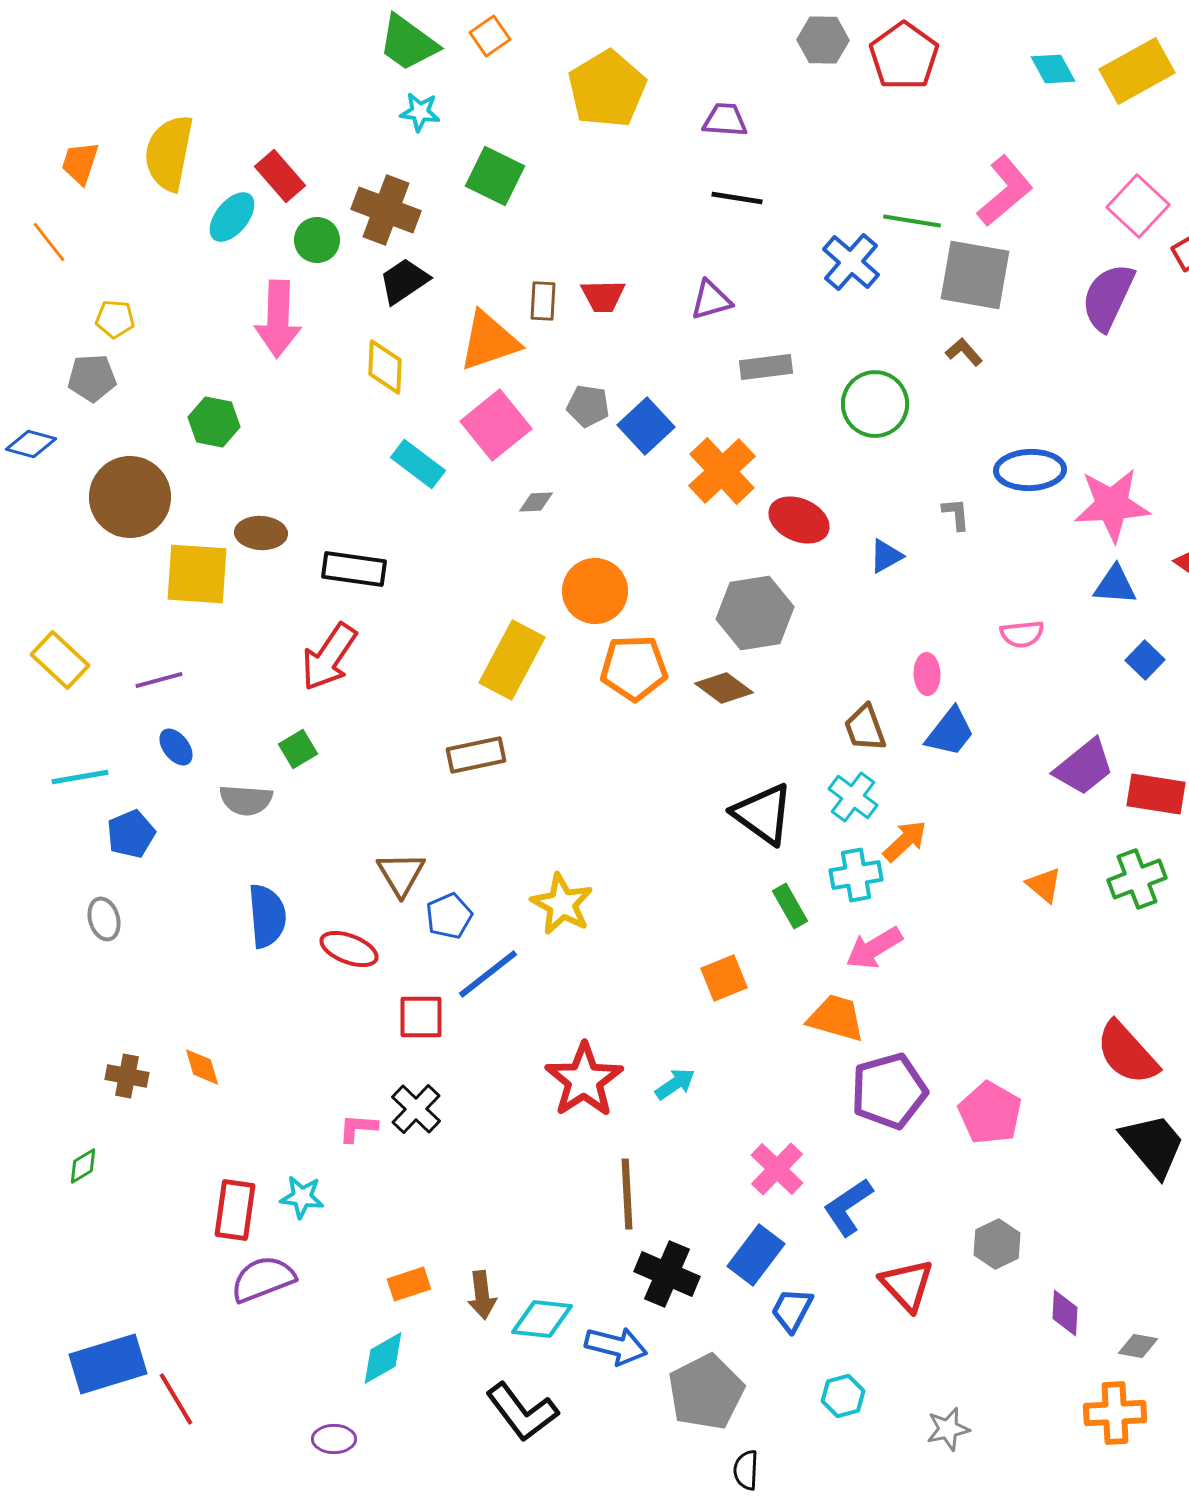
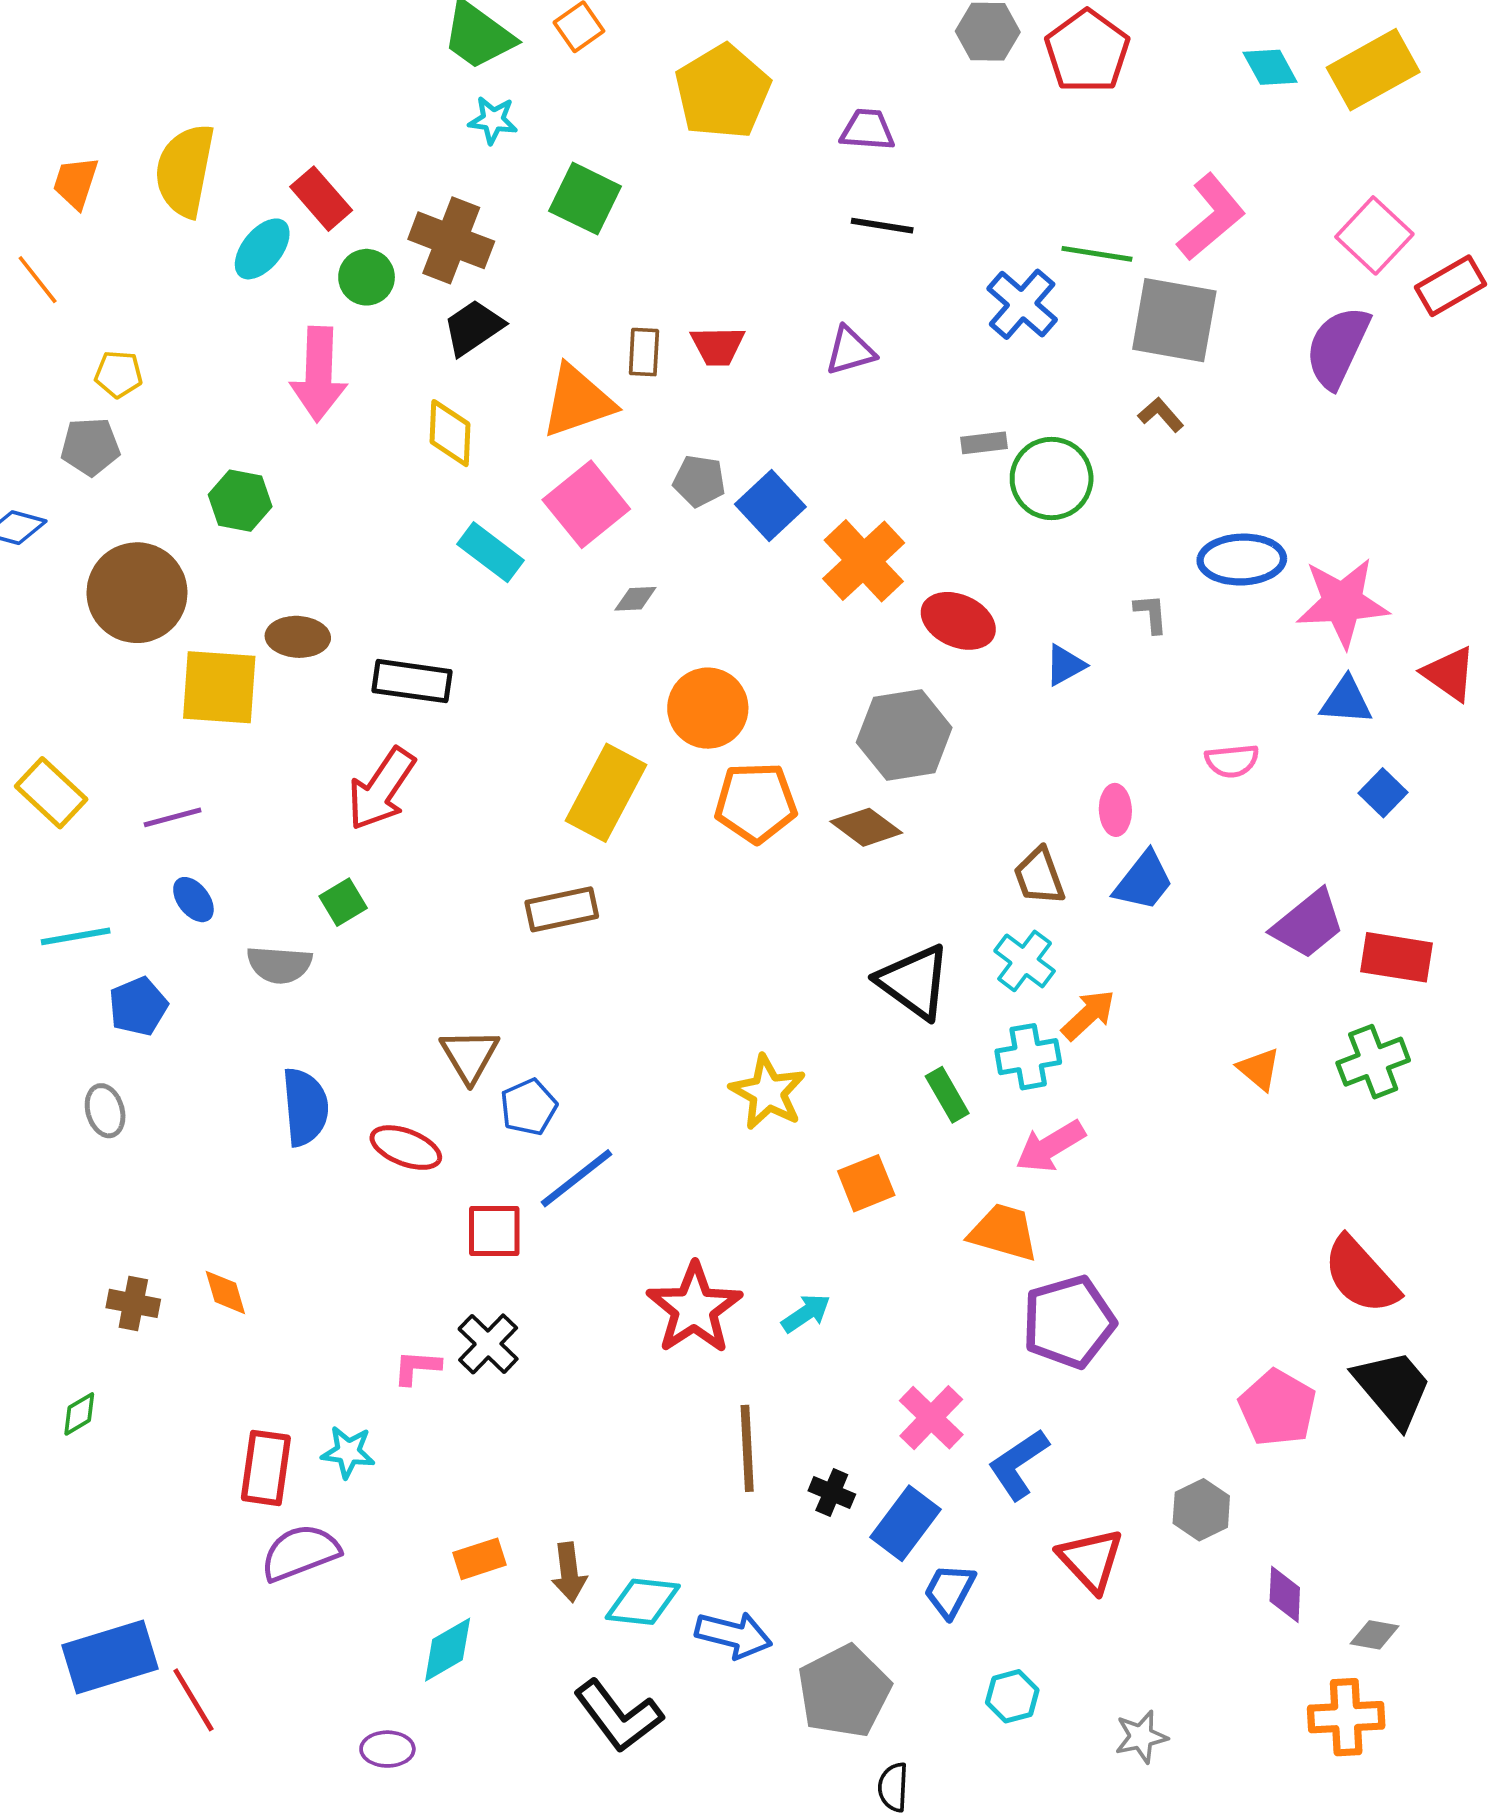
gray rectangle: (766, 367) -> (984, 443), moved, size x0.7
yellow star: (562, 904) -> (768, 1092), moved
pink pentagon: (990, 1113) -> (1277, 1408), moved
black cross: (667, 1274) -> (832, 1492), moved, size x0.6

